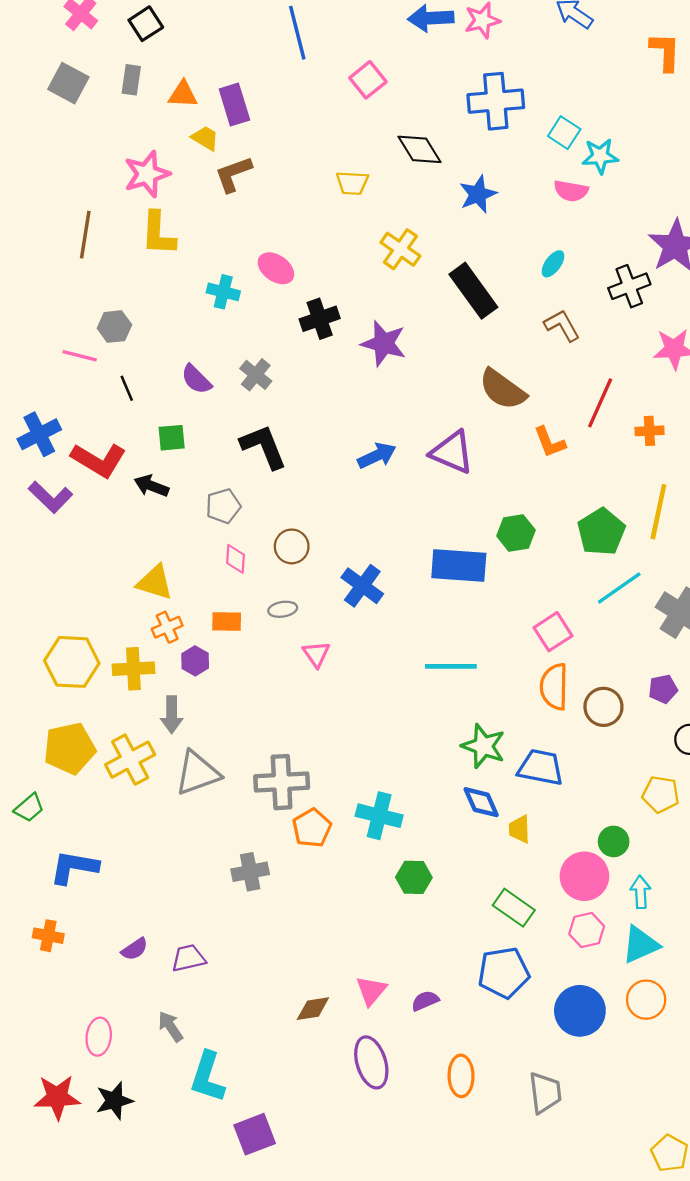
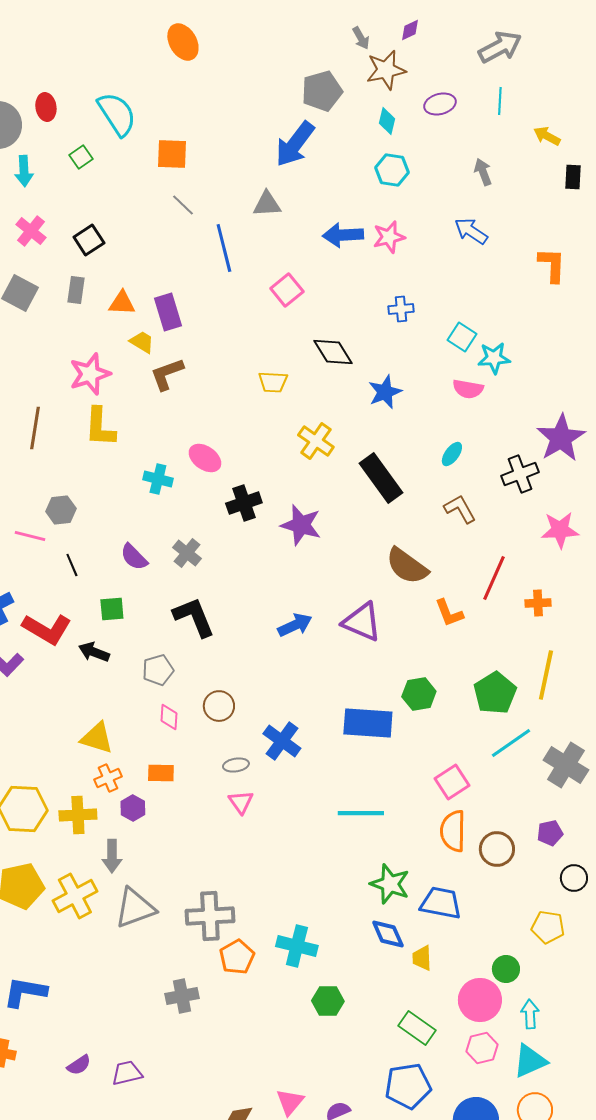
blue cross: (496, 101) -> (401, 309), size x0.5
gray ellipse: (283, 609) -> (236, 765), moved

